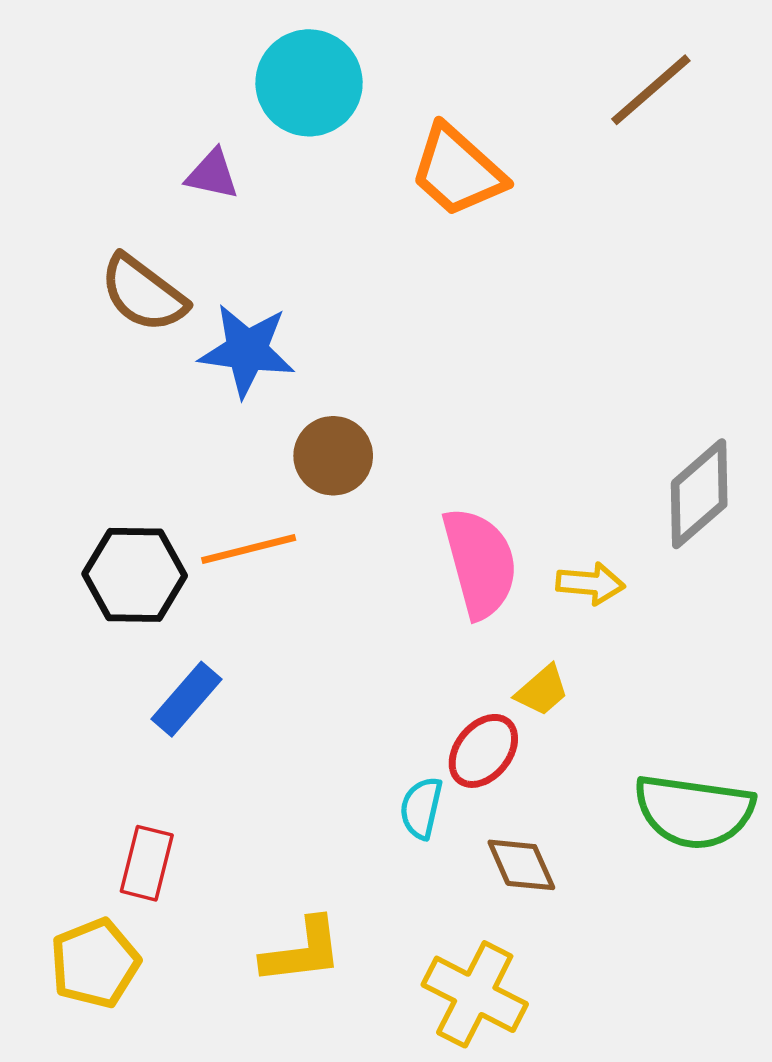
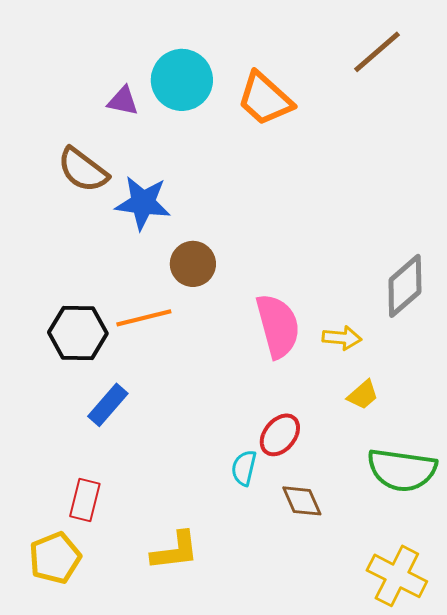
cyan circle: (309, 83) -> (182, 80), moved
yellow trapezoid: (542, 691) -> (363, 395), moved
yellow cross: (475, 994) -> (397, 576), moved

